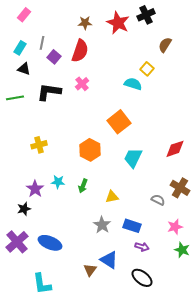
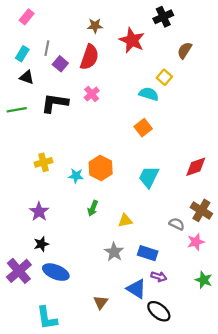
red star: (118, 23) -> (132, 40), moved
orange square: (119, 122) -> (143, 128), moved, size x0.7
cyan star: (58, 182) -> (76, 176), moved
black star: (24, 209) -> (41, 244), moved
pink star: (175, 227) -> (196, 242), moved
blue triangle: (109, 260) -> (136, 289), moved

